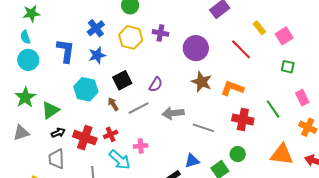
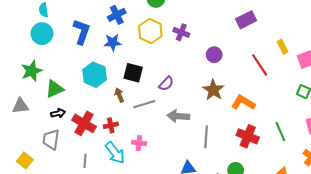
purple circle: (196, 48) -> (214, 55), size x0.6
black square: (122, 80) -> (133, 73), turned 30
gray line: (203, 128) -> (206, 137), turned 65

